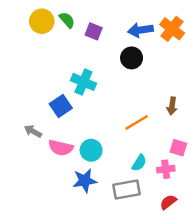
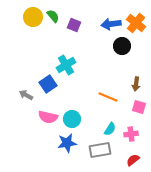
black circle: (132, 58) -> (122, 46), moved
cyan cross: (83, 82) -> (66, 65), turned 36
orange line: (137, 122) -> (108, 97), turned 54
gray arrow: (33, 131) -> (26, 95), moved
pink square: (178, 148) -> (139, 107), moved

